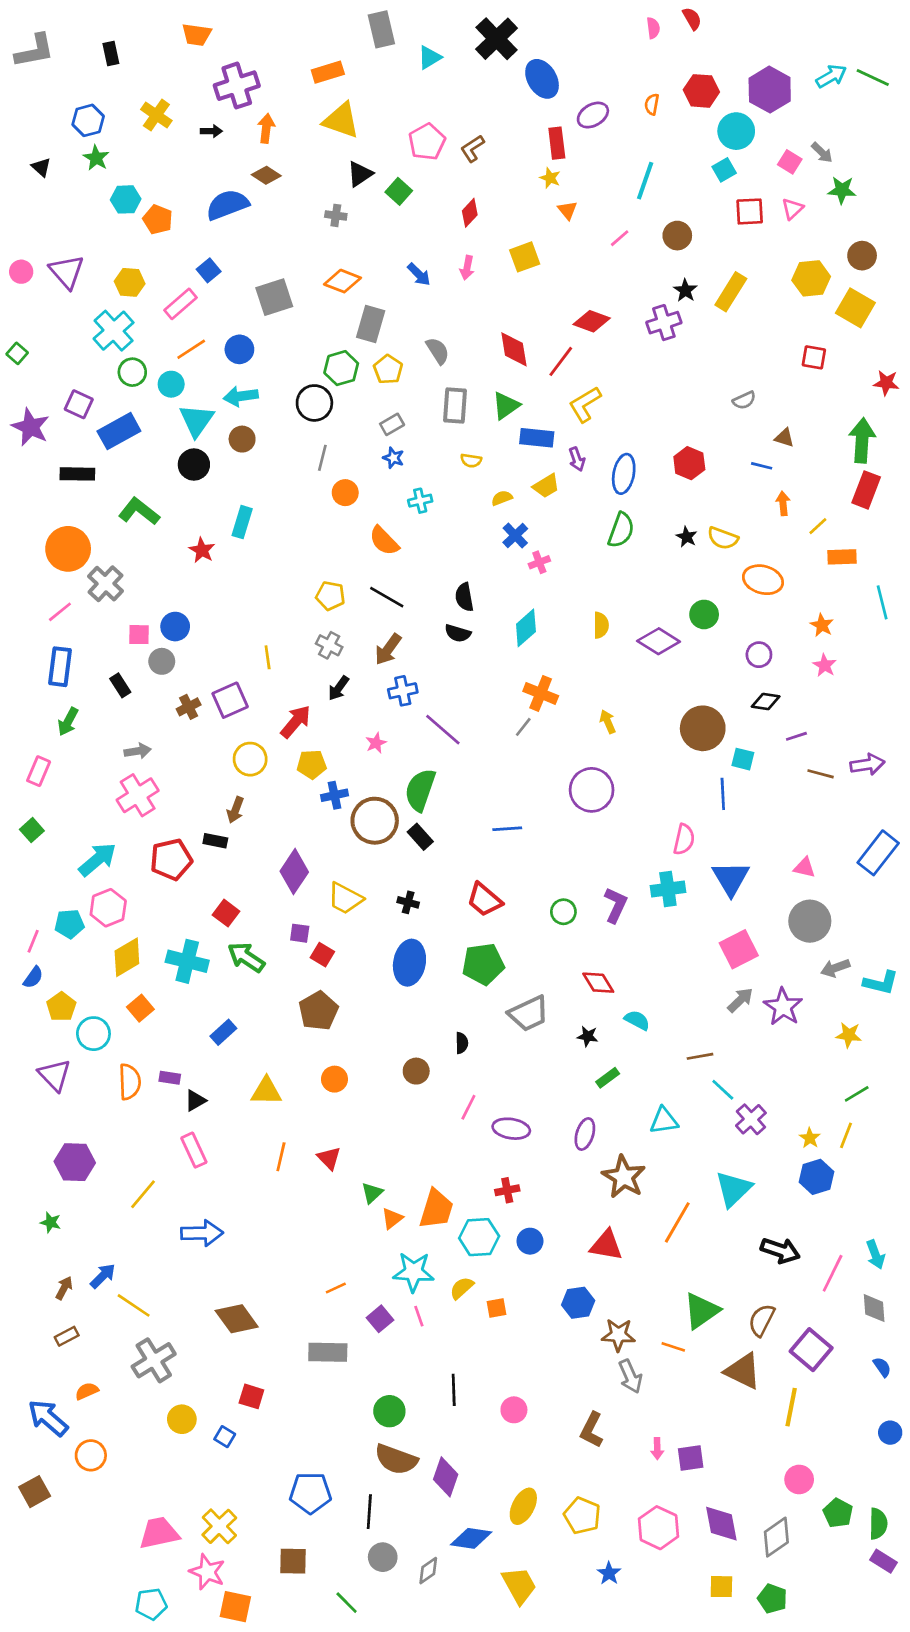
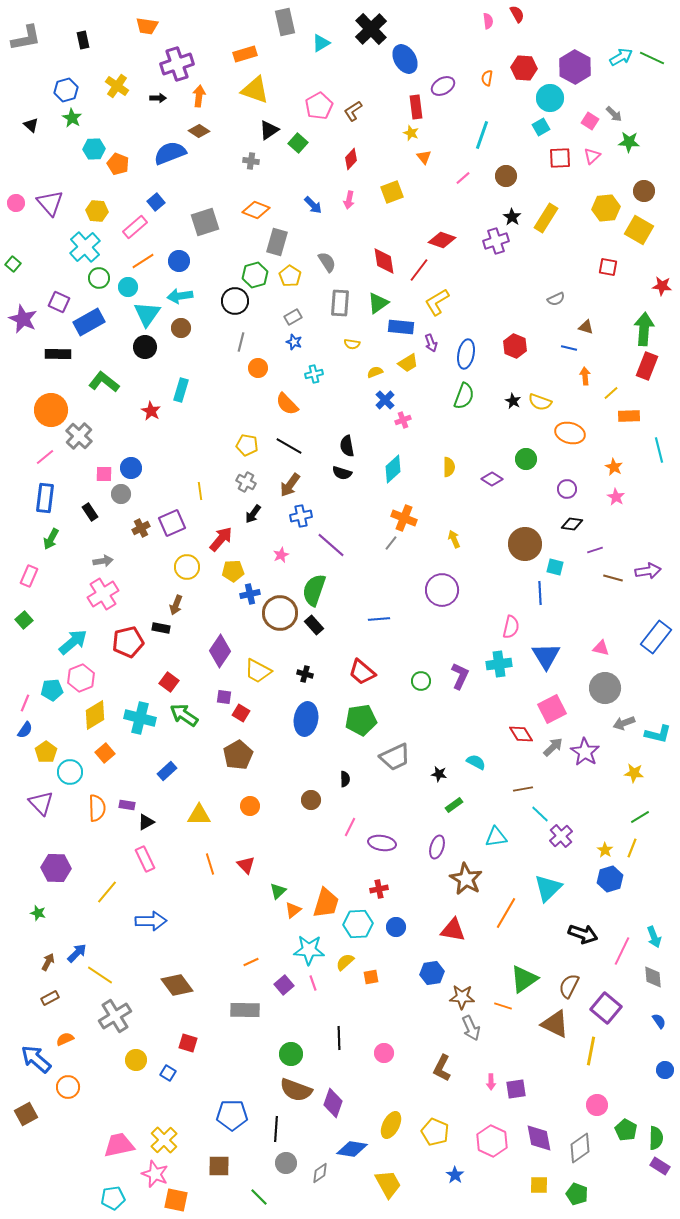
purple diamond: (659, 641) -> (492, 479), size x0.7
red diamond: (598, 983) -> (521, 734), moved
orange line: (281, 1157) -> (210, 864), turned -30

